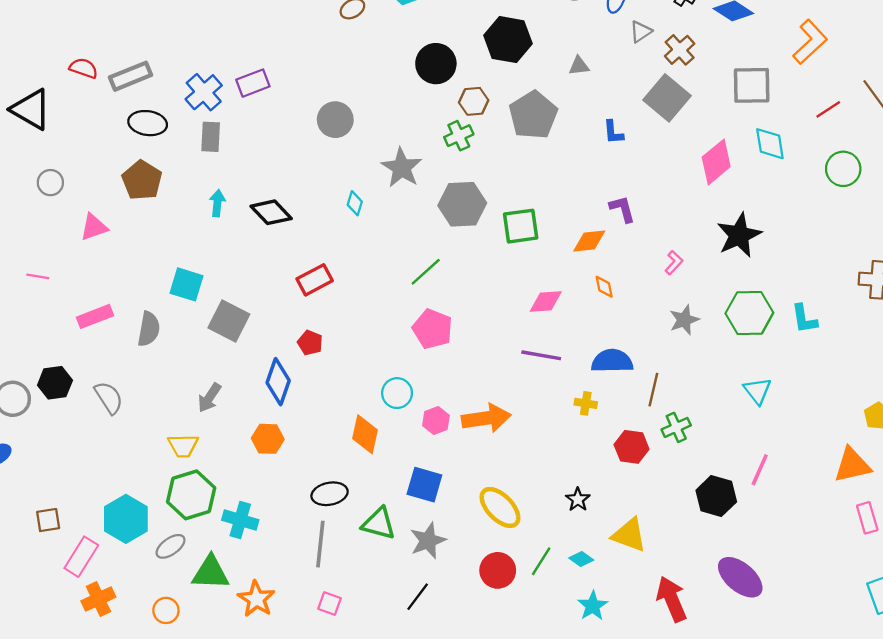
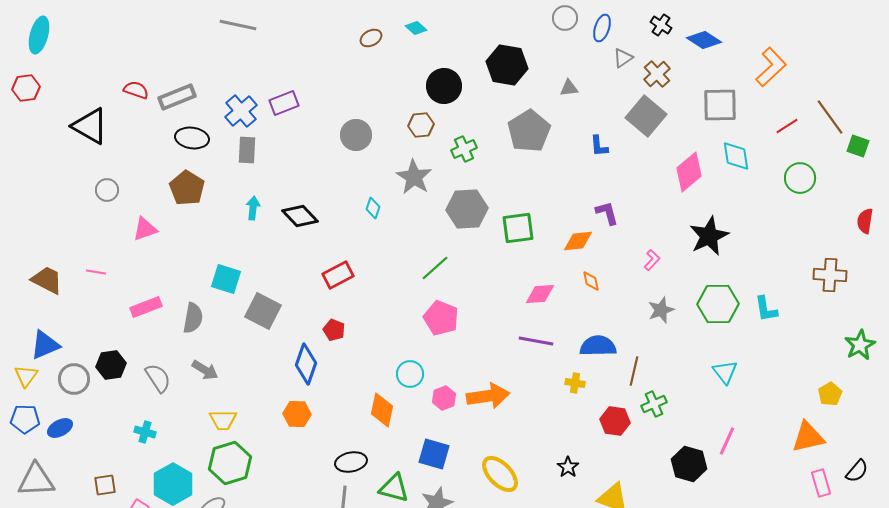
brown hexagon: (474, 101) -> (421, 125), moved
gray arrow: (209, 398) -> (205, 370), moved, turned -92
cyan cross: (240, 520) -> (145, 432), moved, size x0.7

